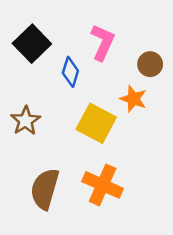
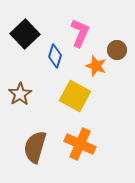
orange star: (133, 99) -> (96, 66), moved

